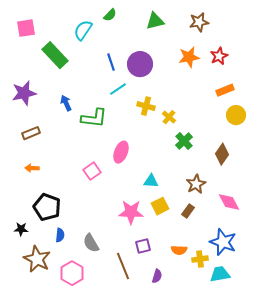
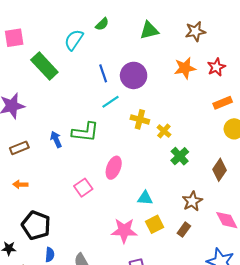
blue arrow: (66, 103) -> (56, 139), moved

